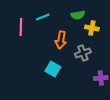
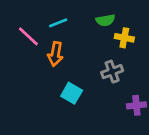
pink line: (21, 27) -> (28, 36), turned -48
orange arrow: (61, 40) -> (55, 54), moved

